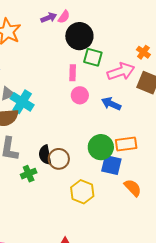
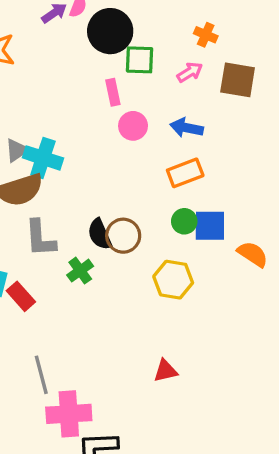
orange cross: (143, 52) -> (206, 35), moved
pink arrow: (121, 71) -> (190, 72), size x0.6
orange rectangle: (126, 144) -> (185, 173), moved
green circle: (101, 147) -> (184, 221), moved, size x0.6

